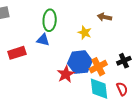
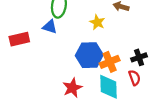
red star: (66, 74) -> (72, 88), moved
red semicircle: (122, 89) -> (134, 78), moved

